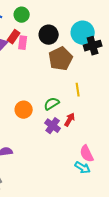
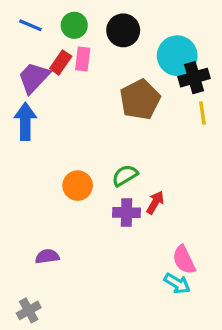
black circle: (49, 35) -> (123, 30), moved
pink rectangle: (23, 43) -> (83, 59), moved
yellow line: (78, 90) -> (202, 113), moved
purple cross: (53, 126) -> (127, 213), turned -35

